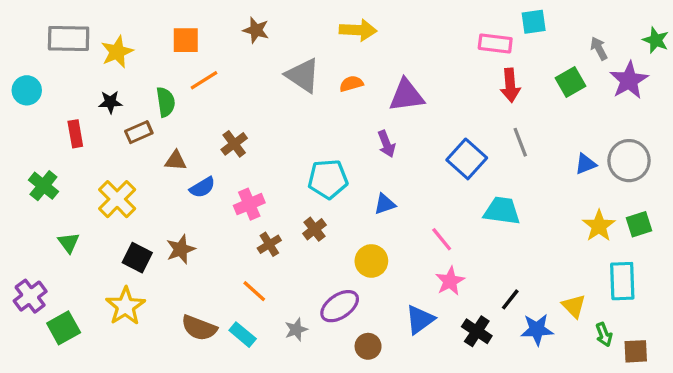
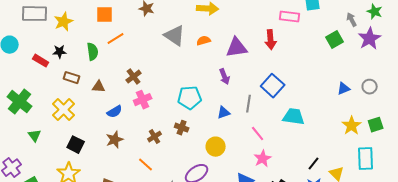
green star: (656, 40) -> (375, 12), moved
red arrow: (510, 85) -> (271, 40), moved
brown rectangle: (139, 132) -> (72, 78), moved, turned 42
red rectangle: (75, 134) -> (41, 61), moved, turned -49
gray line: (520, 142) -> (249, 104), moved, turned 30
gray circle: (629, 161) -> (370, 87), size x0.6
green cross: (43, 186) -> (20, 102), size x1.4
blue semicircle: (202, 187) -> (115, 112), moved
pink cross: (249, 204) -> (143, 100), moved
brown cross: (315, 229) -> (182, 128), turned -32
brown star: (181, 249) -> (115, 140), moved
black line: (510, 299) -> (314, 164), moved

